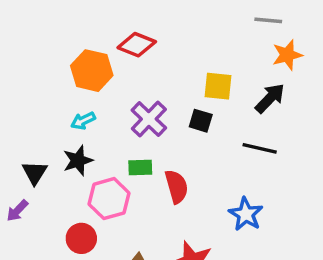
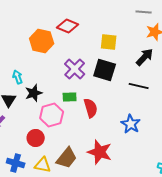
yellow square: (218, 86) -> (109, 42), moved
cyan arrow: (83, 121) -> (18, 77), moved, turned 96
black square: (201, 121) -> (105, 70), size x1.6

